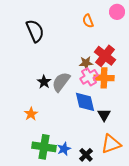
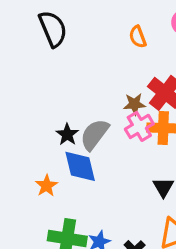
black semicircle: (35, 31) -> (53, 29), moved
blue diamond: (85, 102) -> (80, 166), moved

